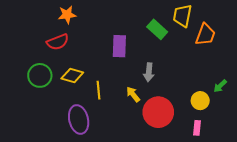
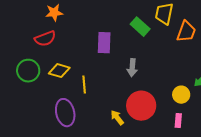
yellow arrow: (133, 94) -> (117, 118), moved

